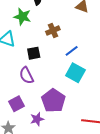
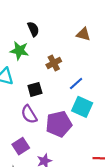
purple pentagon: (53, 101) -> (59, 124), moved, turned 30

